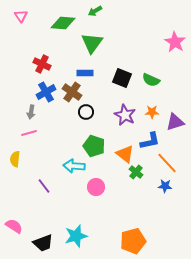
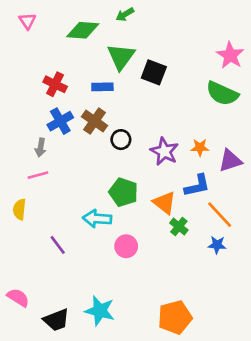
blue rectangle: (85, 73) -> (102, 87), moved
black square: (122, 78) -> (154, 72), moved
green semicircle: (151, 80) -> (222, 93), moved, size x1.4
black circle: (86, 112) -> (121, 140), moved
cyan star: (76, 236) -> (100, 311), turned 30

